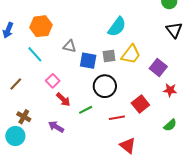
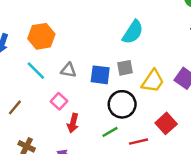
gray triangle: (70, 46) -> (68, 70), moved
yellow trapezoid: (131, 54) -> (153, 81), moved
red arrow: (63, 99) -> (73, 123), turned 63
green line: (86, 110) -> (110, 132), moved

